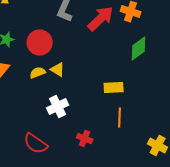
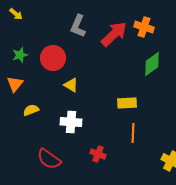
yellow semicircle: (38, 73) -> (31, 110), moved
white cross: (58, 107) -> (71, 122), turned 30

